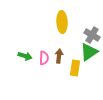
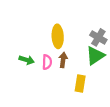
yellow ellipse: (62, 22) -> (58, 36), moved
yellow rectangle: (75, 68) -> (80, 84), moved

